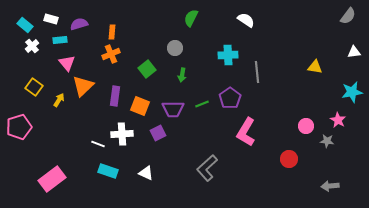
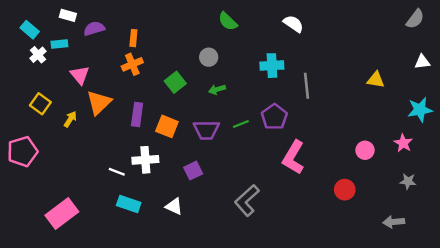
green semicircle: (191, 18) -> (228, 21), turned -72
white rectangle: (51, 19) -> (68, 15), moved
cyan rectangle: (60, 40) -> (59, 44), moved
green arrow: (182, 75) -> (217, 89), turned 64
purple square: (158, 133) -> (193, 171), moved
gray star: (327, 141) -> (408, 181), moved

